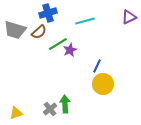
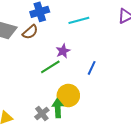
green line: (58, 44) -> (50, 67), moved
yellow circle: (103, 84) -> (68, 95), moved

